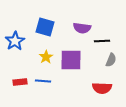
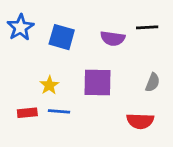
blue star: (15, 41) -> (20, 27), moved
black line: (102, 41) -> (147, 27), moved
yellow star: (46, 57) -> (49, 85), moved

